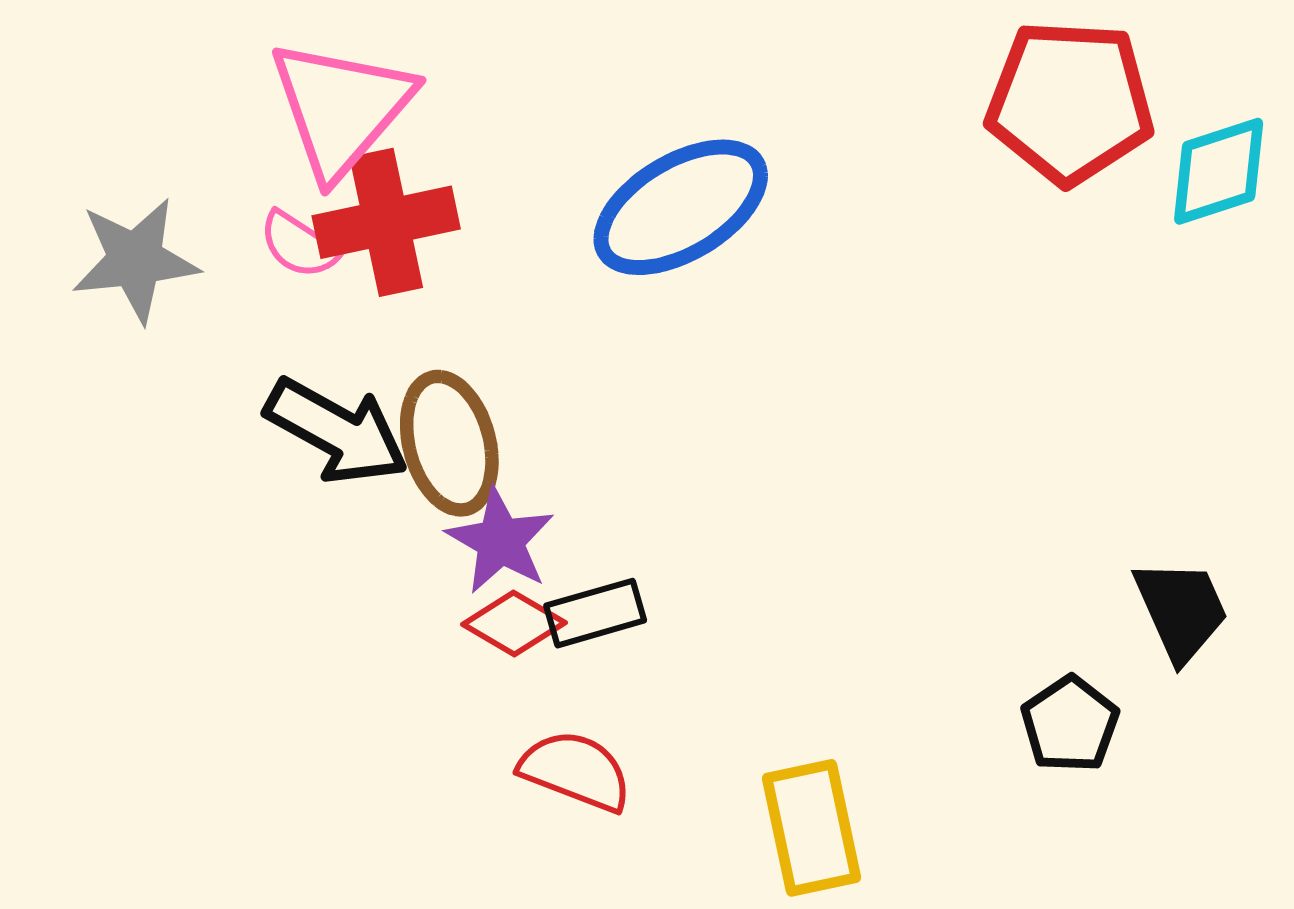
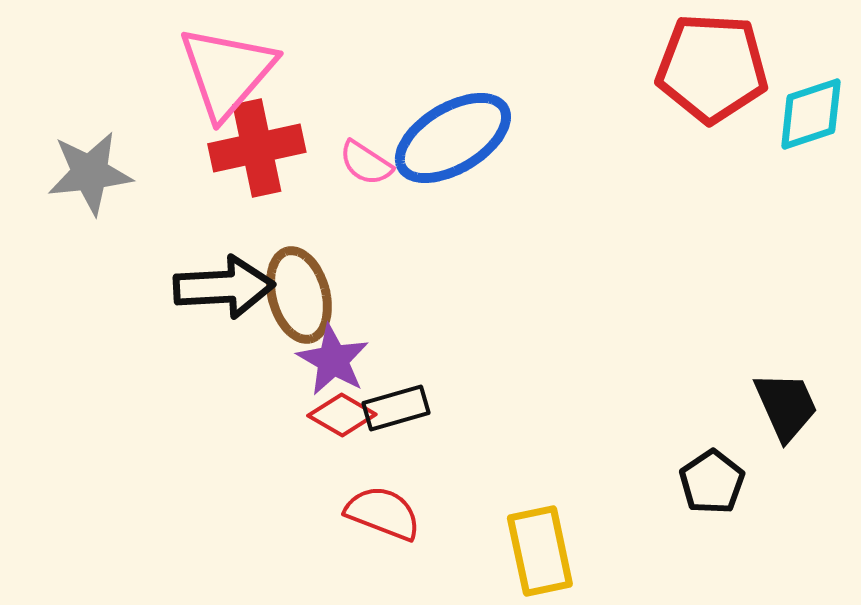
pink semicircle: (299, 245) -> (366, 163), moved
black arrow: (337, 431) -> (224, 287), turned -32

